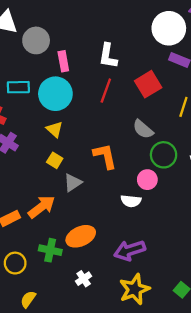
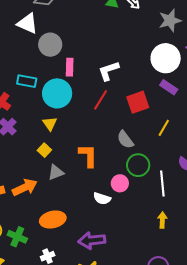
white L-shape: (108, 56) -> (109, 71), turned 50
green cross: (50, 250) -> (17, 237), moved

